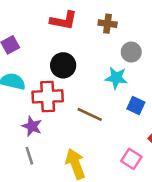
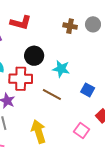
red L-shape: (64, 20) -> (21, 23), moved
gray circle: (131, 52) -> (93, 24), moved
cyan star: (116, 78) -> (61, 69), moved

